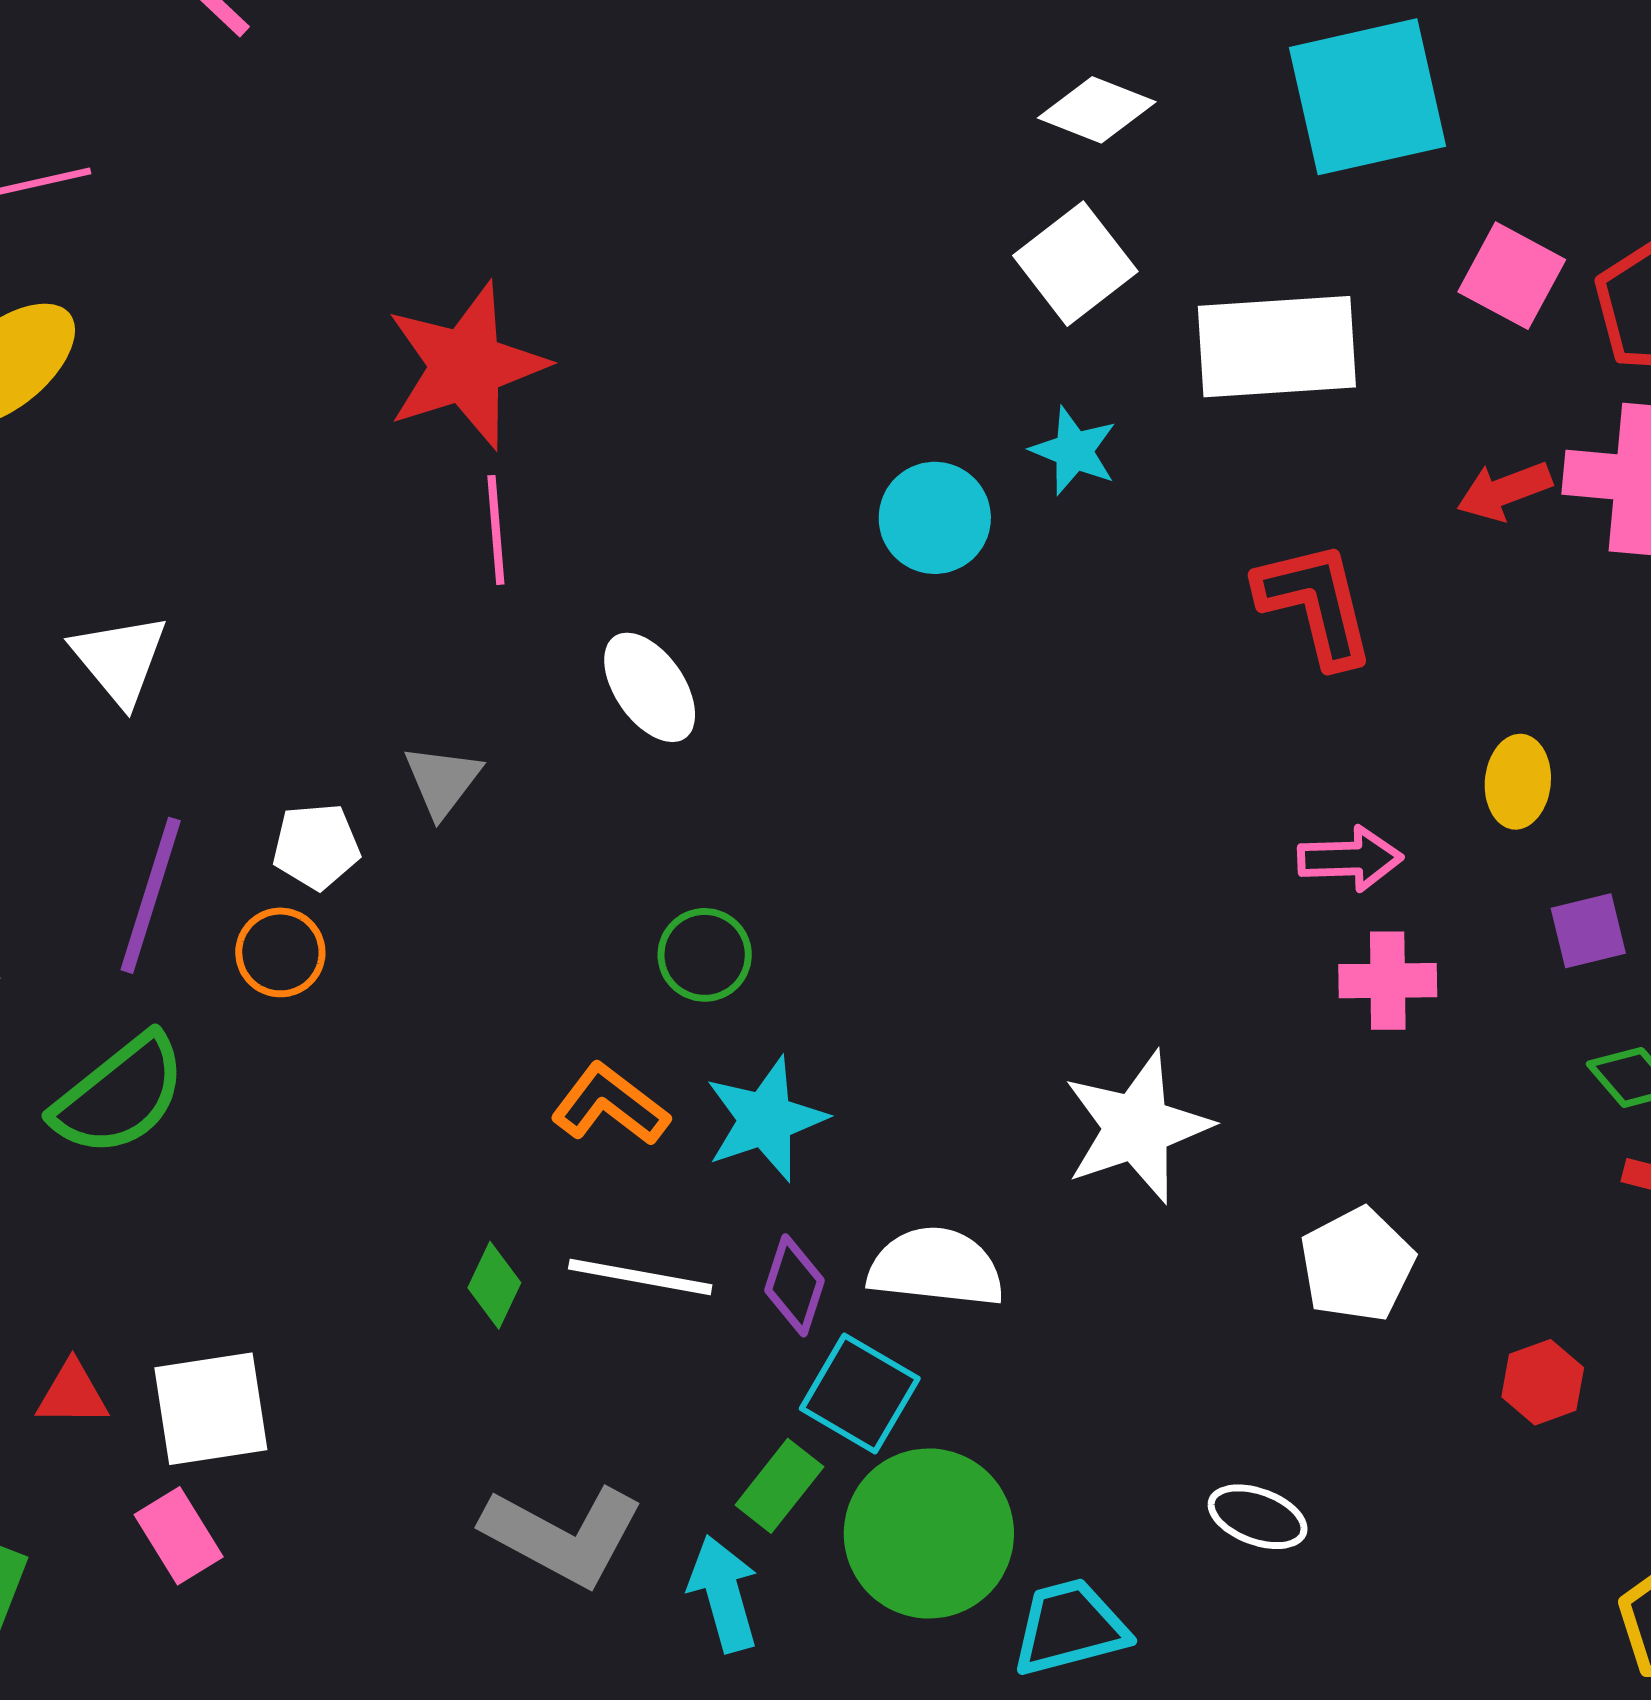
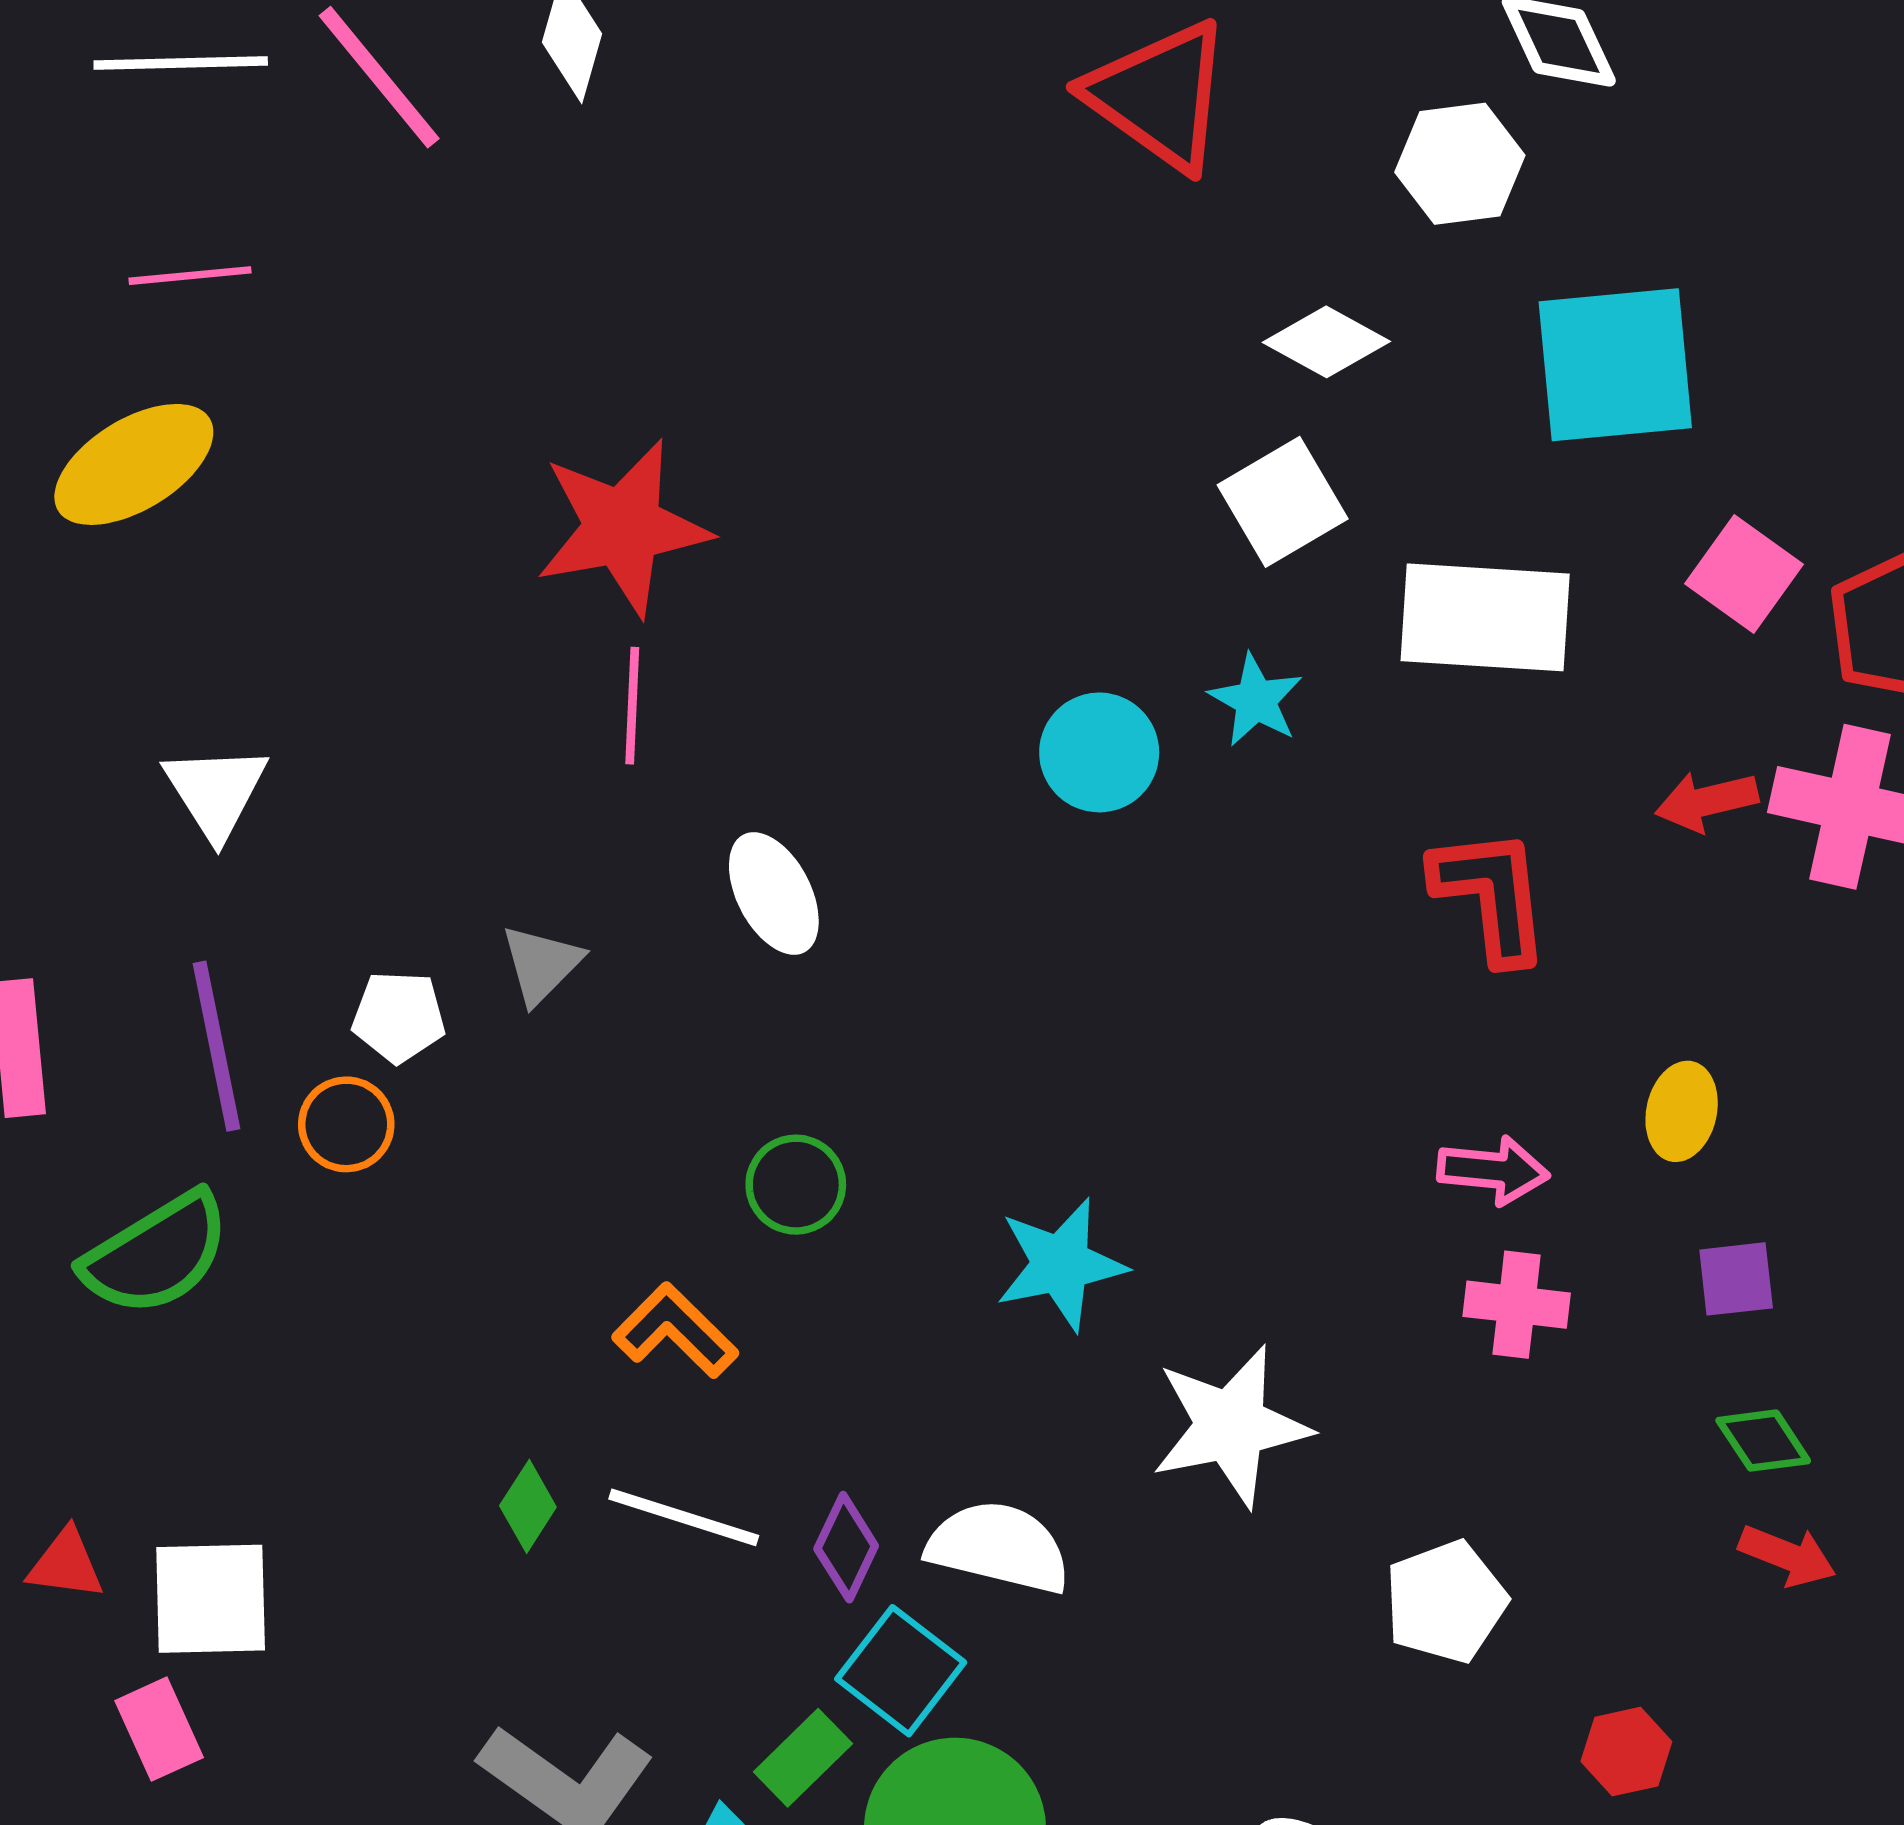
purple line: (151, 895) -> (216, 1046), turned -36
cyan star: (766, 1119) -> (1061, 1264), moved

